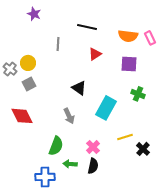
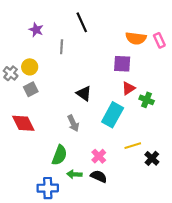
purple star: (34, 14) -> (36, 30), moved
black line: (87, 27) -> (82, 22), moved, turned 54
red triangle: (95, 54) -> (129, 88), moved
purple square: (129, 64) -> (122, 64), moved
black semicircle: (93, 166) -> (99, 176), turned -77

